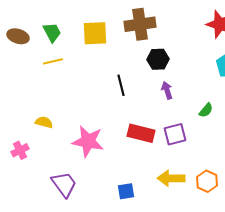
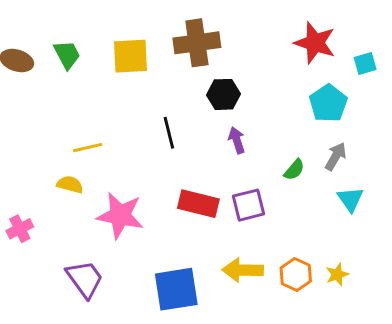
yellow line: (53, 61) -> (88, 148), moved
yellow semicircle: (44, 122) -> (70, 184), moved
blue square: (126, 191) -> (176, 289), size x1.8

